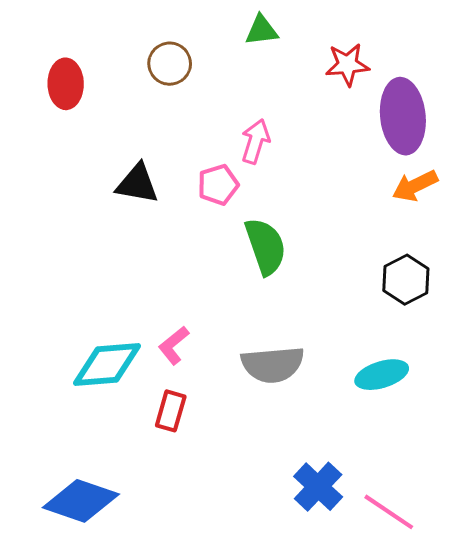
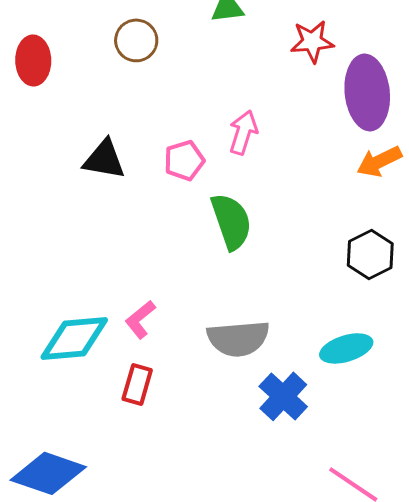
pink arrow: (255, 141) -> (243, 132), moved
blue cross: (318, 487) -> (283, 396), moved

